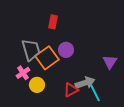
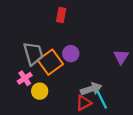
red rectangle: (53, 22) -> (61, 15), moved
purple triangle: (110, 62) -> (121, 57), moved
red triangle: (71, 90) -> (84, 103), moved

